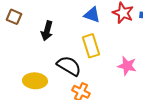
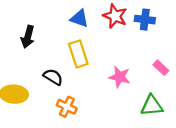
black semicircle: (69, 66) -> (53, 77), size x0.7

